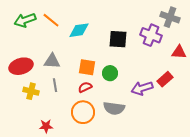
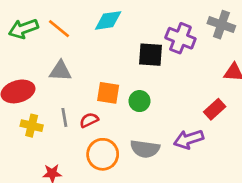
cyan diamond: (79, 30) -> (108, 20), moved
purple cross: (151, 35) -> (180, 38), moved
gray triangle: (52, 61) -> (60, 71), moved
red semicircle: (85, 87) -> (89, 120), moved
purple arrow: (142, 88) -> (189, 139), moved

